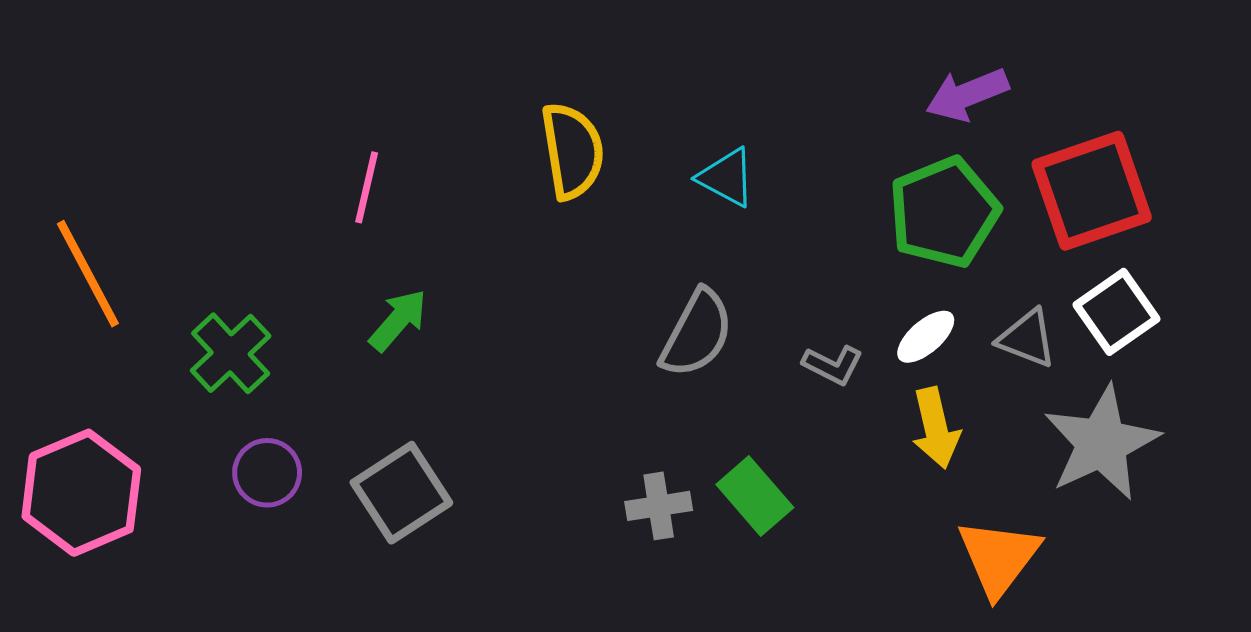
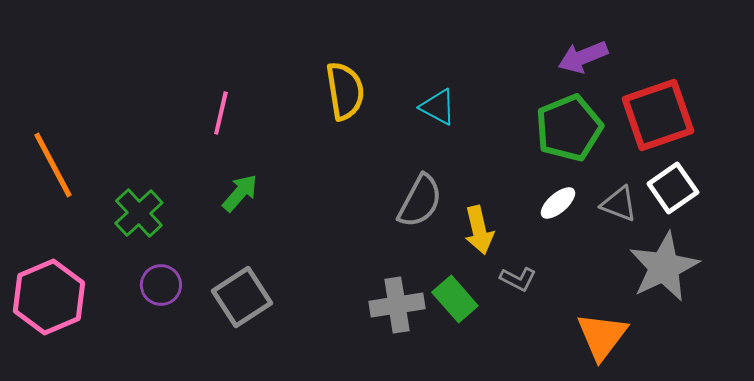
gray L-shape: (833, 365) -> (518, 279), moved
yellow arrow: (936, 428) -> (479, 230), moved
gray cross: (659, 506) -> (397, 305), size x1.4

